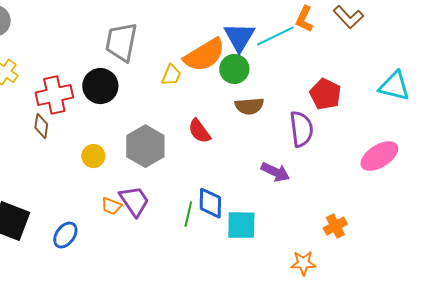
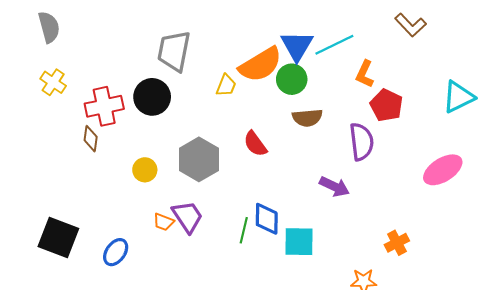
orange L-shape: (304, 19) -> (365, 74), moved
cyan triangle: (394, 86) -> (458, 97), turned -40

